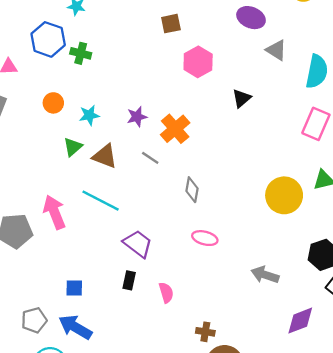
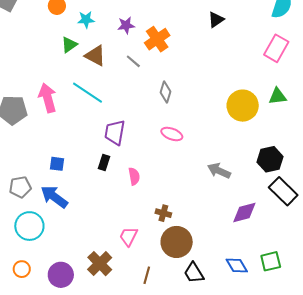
purple trapezoid: (138, 244) -> (115, 132), turned -124

